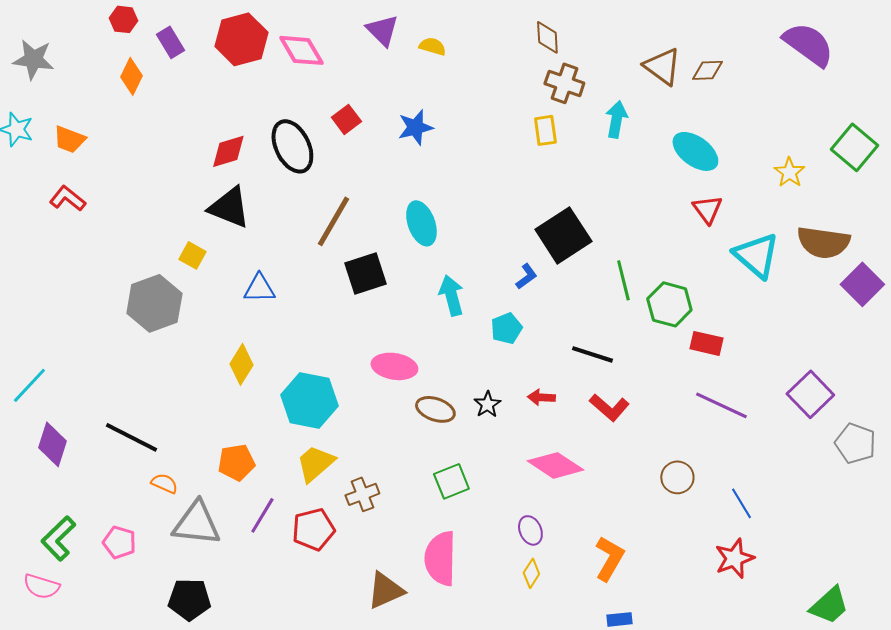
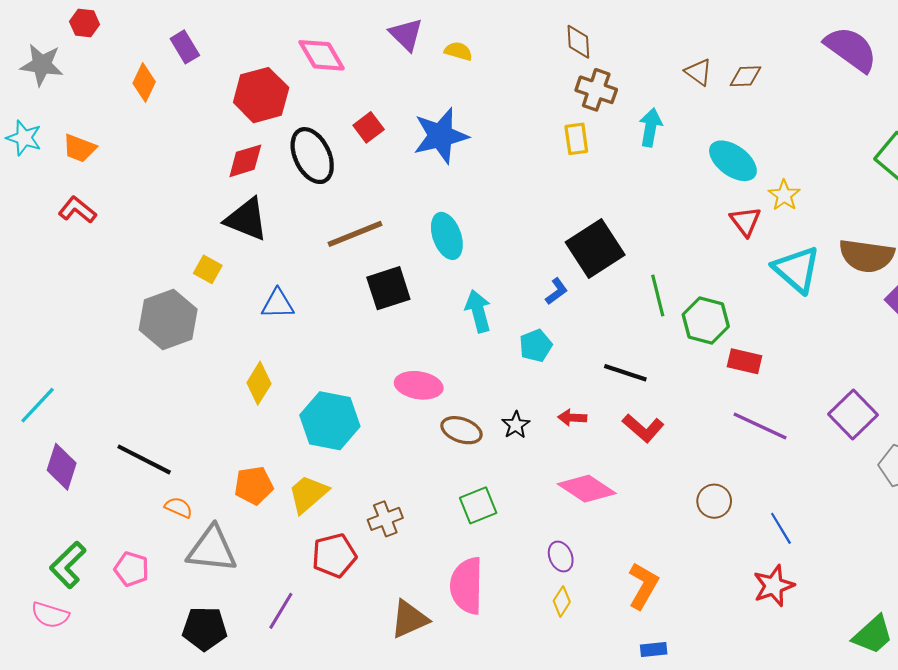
red hexagon: (123, 19) -> (85, 23), moved
red hexagon: (241, 39) -> (261, 95), moved
brown triangle: (662, 66) -> (698, 72), size x0.7
blue star: (415, 127) -> (441, 136), size x1.5
yellow star: (789, 172) -> (784, 195), moved
brown line: (333, 221) -> (355, 234), turned 38
yellow trapezoid: (315, 463) -> (308, 494), moved
purple line: (262, 515) -> (281, 611), moved

